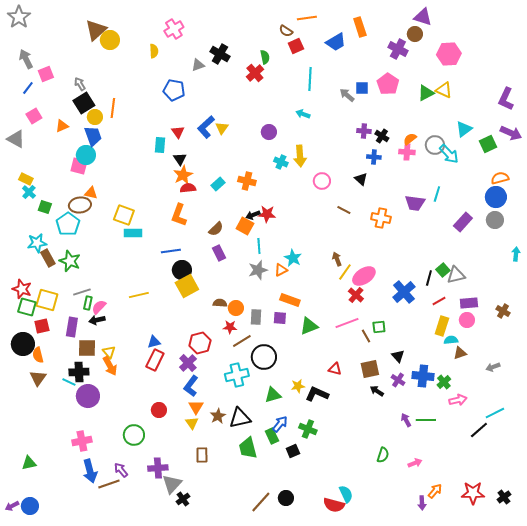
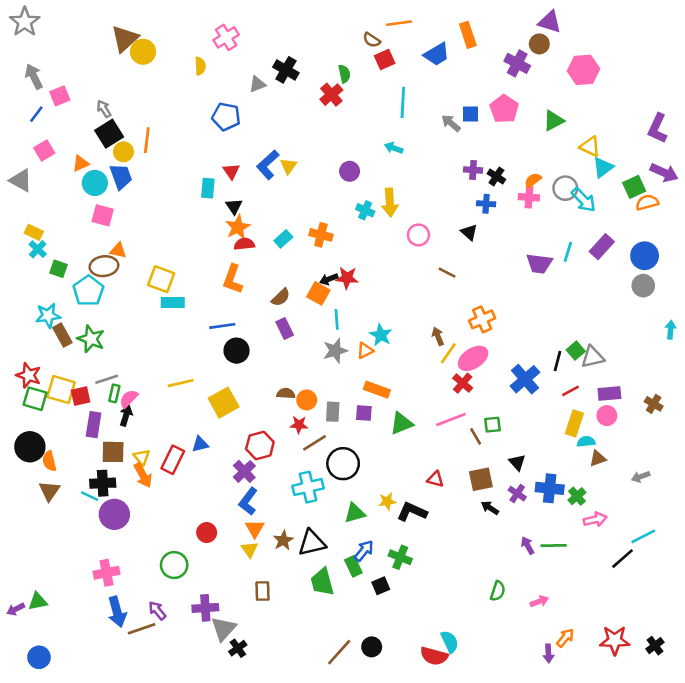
yellow triangle: (444, 90) -> (590, 147), moved
cyan circle: (86, 155) -> (95, 183), moved
orange semicircle: (500, 178) -> (647, 202), moved
orange cross: (381, 218) -> (482, 319), moved, turned -36
purple rectangle: (463, 222) -> (602, 247), moved
yellow square: (187, 286) -> (224, 403), moved
black arrow: (97, 320) -> (126, 416), turned 119
red square: (42, 326) -> (81, 396), moved
red rectangle: (155, 360) -> (173, 460), moved
purple arrow: (12, 506) -> (16, 609), moved

